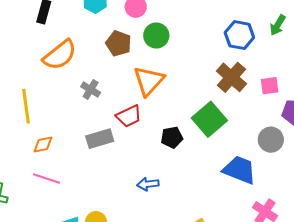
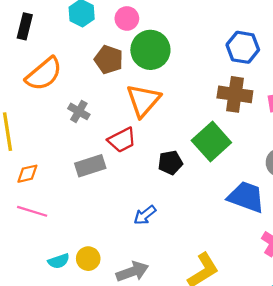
green circle: (156, 36) -> (150, 50), size x1.4
brown cross: (231, 77) -> (235, 94), turned -32
blue arrow: (148, 184) -> (145, 215), turned -30

